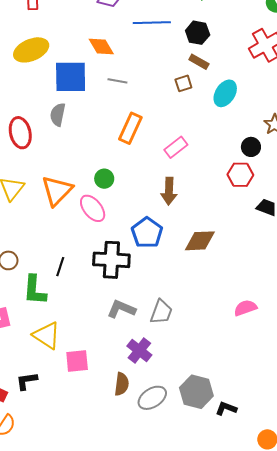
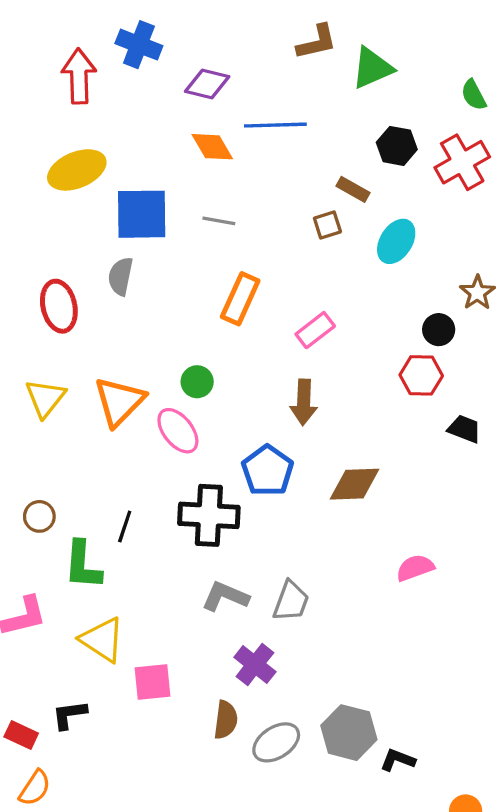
black hexagon: (198, 33) -> (397, 146), moved
orange diamond: (101, 47) -> (212, 147), moved
pink semicircle: (245, 308) -> (415, 568), moved

